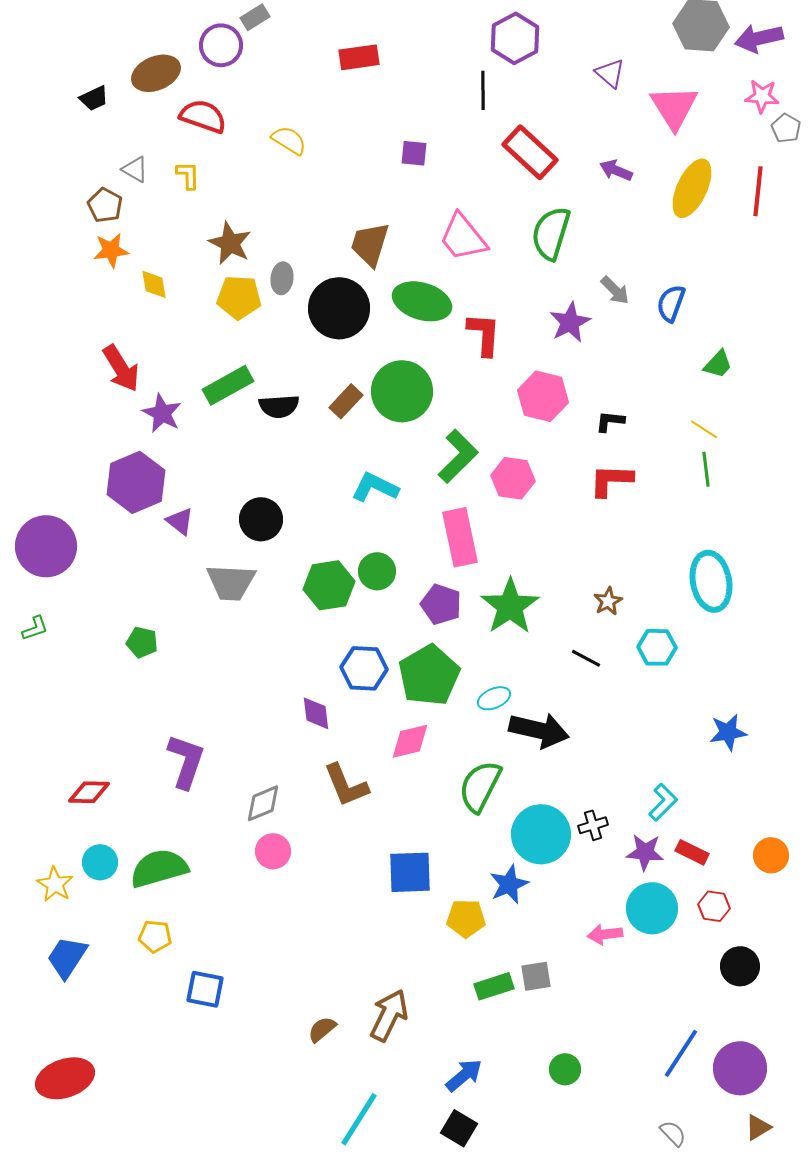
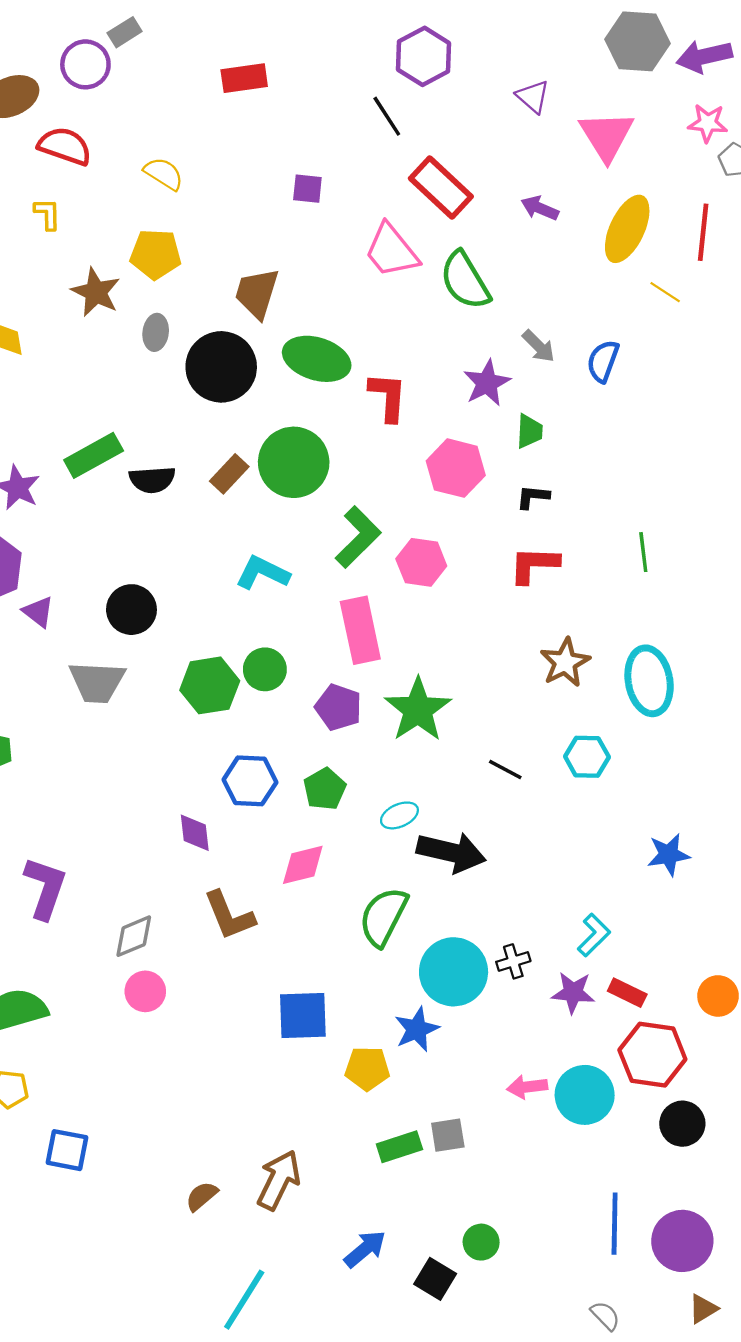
black line: (483, 90) -> (387, 116), turned -33
green semicircle: (551, 233) -> (465, 281), turned -48
pink trapezoid: (463, 237) -> (391, 251), moved
yellow pentagon: (239, 297) -> (156, 254), moved
green trapezoid: (718, 364) -> (529, 431), moved, turned -40
yellow line: (704, 429) -> (665, 292), moved
brown star: (608, 601) -> (565, 662), moved, size x1.5
green pentagon: (429, 675) -> (325, 789), size x0.6
red hexagon: (714, 906) -> (652, 1055), size x1.8
cyan circle: (652, 908) -> (585, 1095), moved
blue line: (681, 1053) -> (615, 1224), turned -32
black square: (459, 1128) -> (435, 1279), moved

